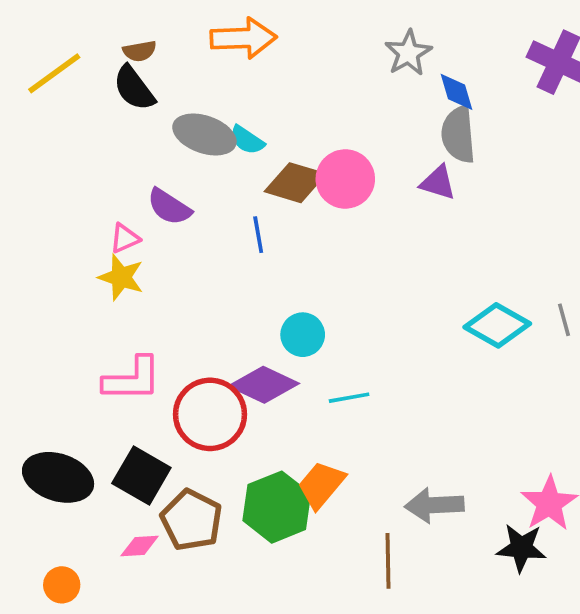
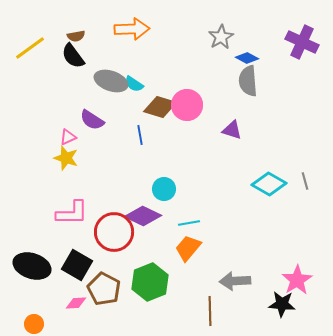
blue diamond: (457, 92) -> (247, 58), turned -45
purple triangle: (438, 183) -> (232, 130), moved
orange trapezoid: (321, 485) -> (188, 248), moved

